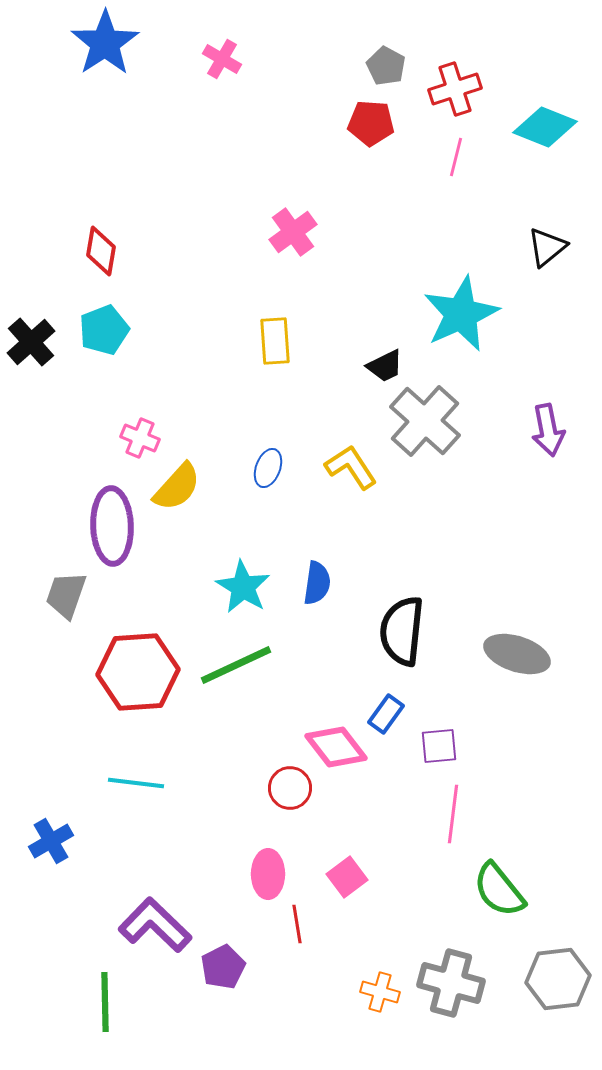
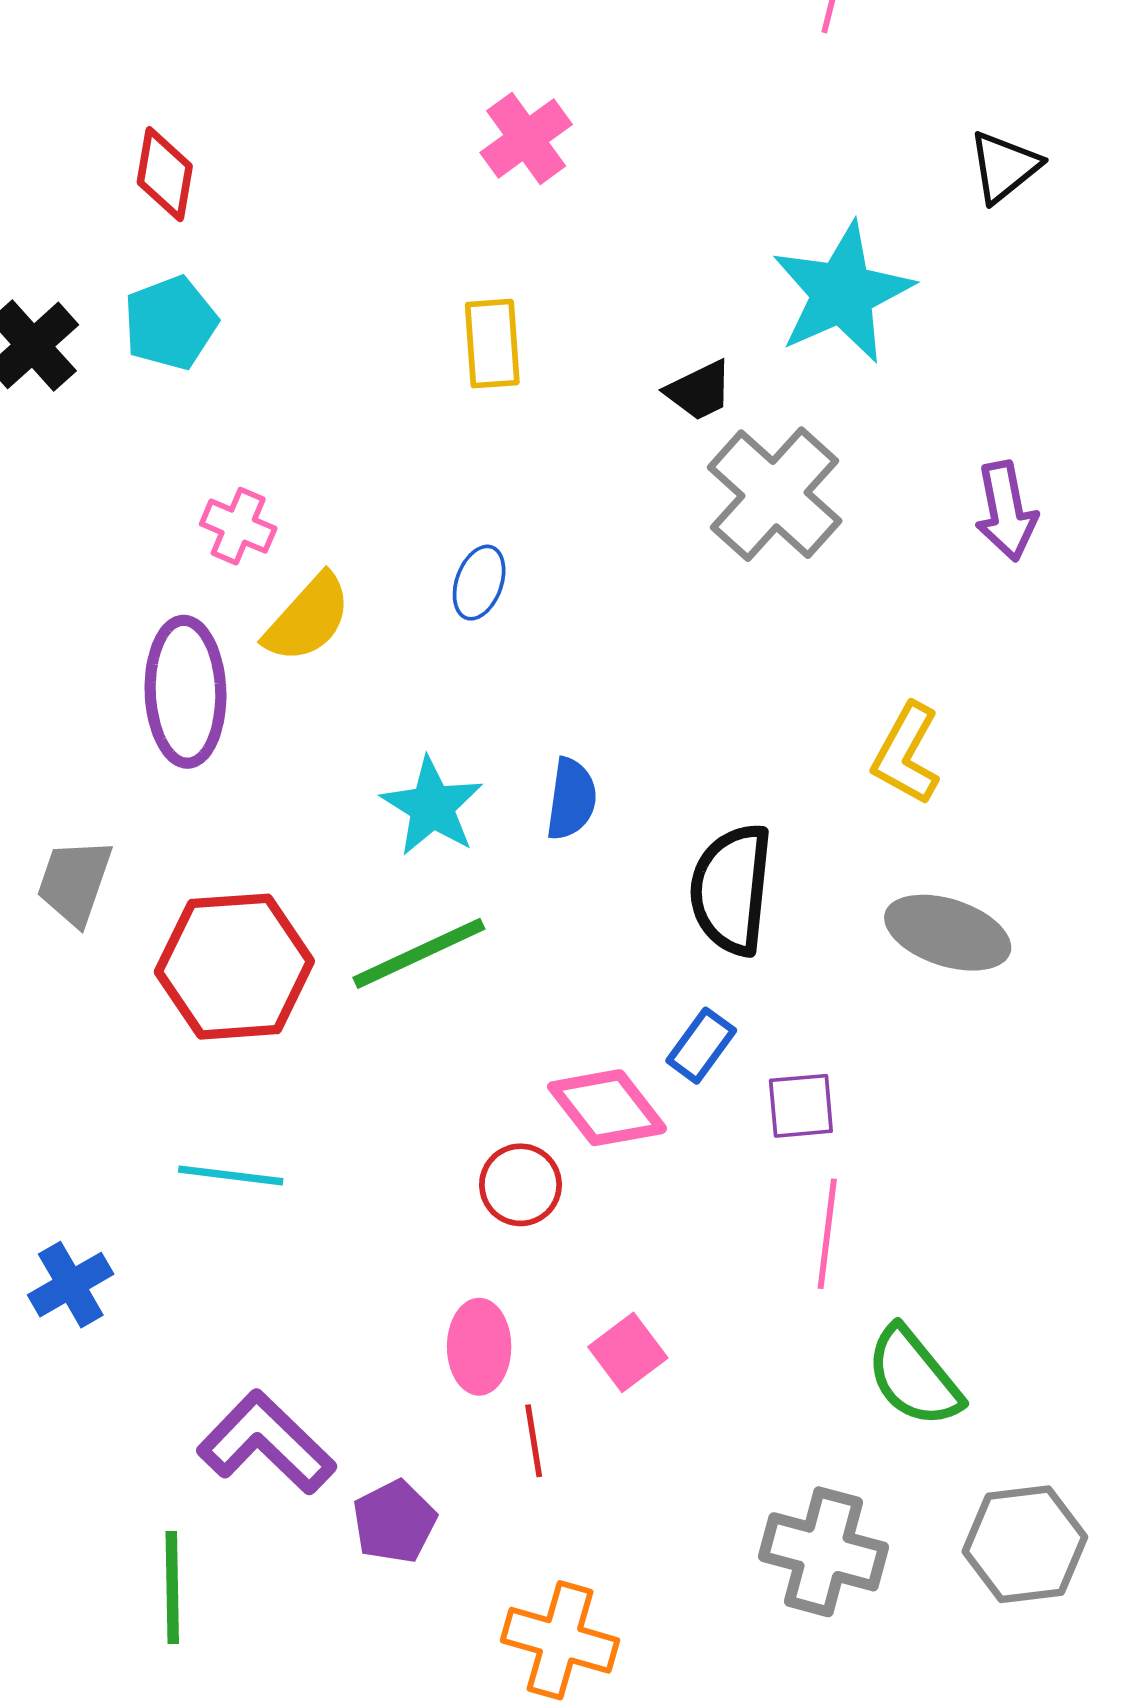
yellow L-shape: (351, 467) -> (906, 754), moved, turned -118
gray trapezoid: (66, 595) -> (74, 882), moved
orange cross: (380, 992) -> (560, 1640), moved, size x1.5

